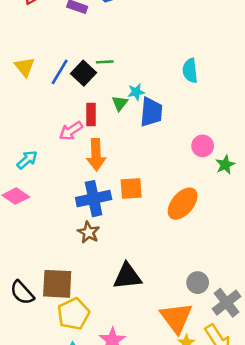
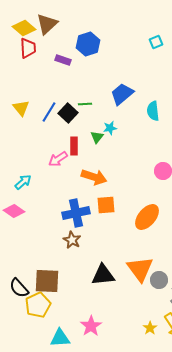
blue trapezoid: (151, 112) -> (122, 94), moved, turned -135
orange arrow: (96, 155) -> (94, 177), moved, turned -70
yellow pentagon: (73, 314) -> (38, 305), moved
orange triangle: (176, 318) -> (140, 269), moved

